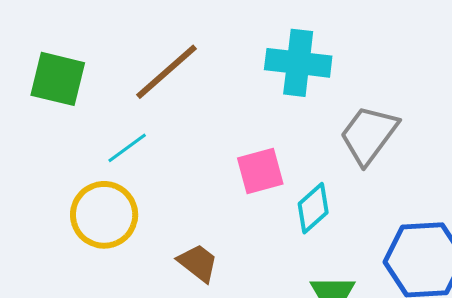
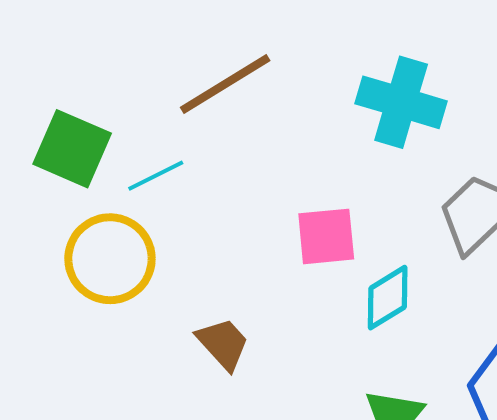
green square: (58, 79) -> (72, 149), moved

